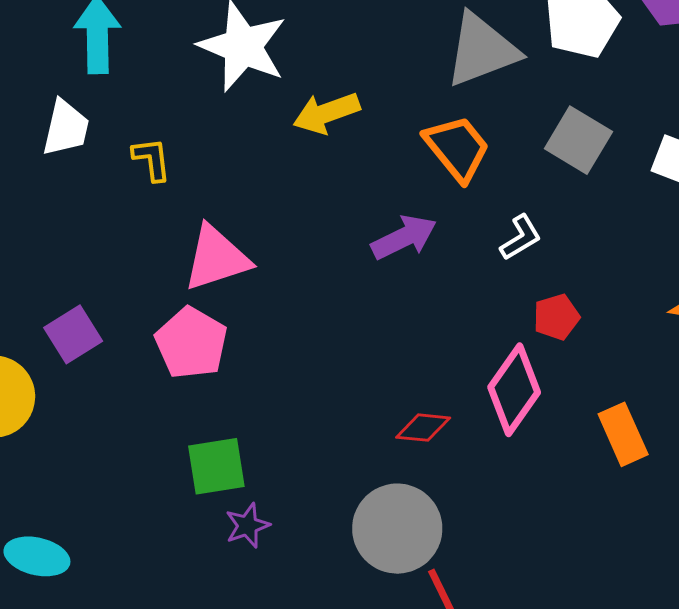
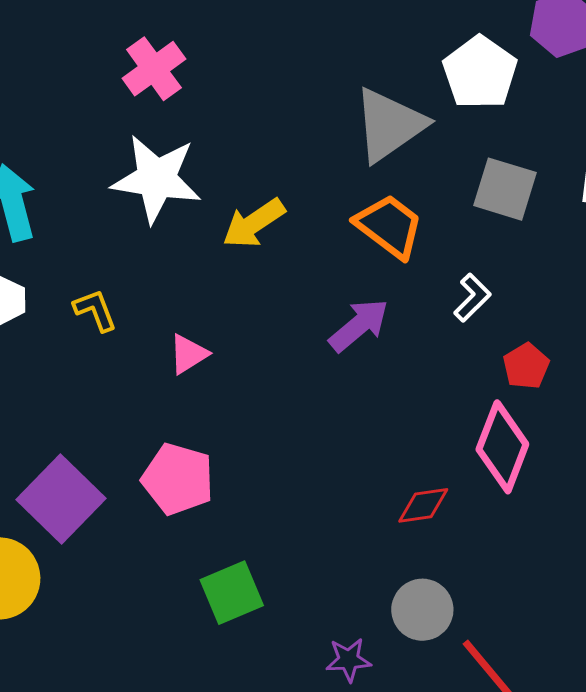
pink triangle: (216, 258) -> (188, 354), moved, size x0.6
purple square: (73, 334) -> (61, 499), size x1.5
purple star: (248, 526) -> (349, 660), moved, turned 30
gray circle: (397, 529) -> (422, 610), size x0.7

